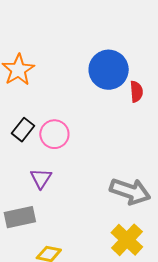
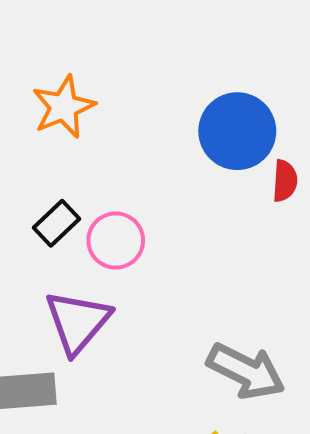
purple triangle: (41, 178) -> (78, 322), size x1.6

